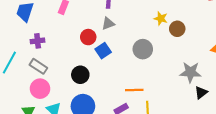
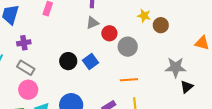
red circle: (88, 37) -> (109, 33), moved
blue square: (103, 51) -> (91, 62), moved
black circle: (80, 75) -> (68, 61), moved
orange line: (134, 90) -> (129, 80), moved

